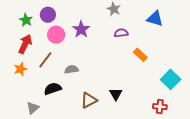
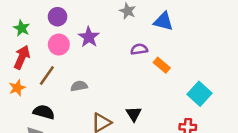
purple circle: (48, 15) -> (58, 17), moved
blue triangle: (155, 19) -> (163, 21), moved
purple semicircle: (121, 33) -> (139, 49), moved
black semicircle: (53, 89) -> (44, 112), moved, turned 36

